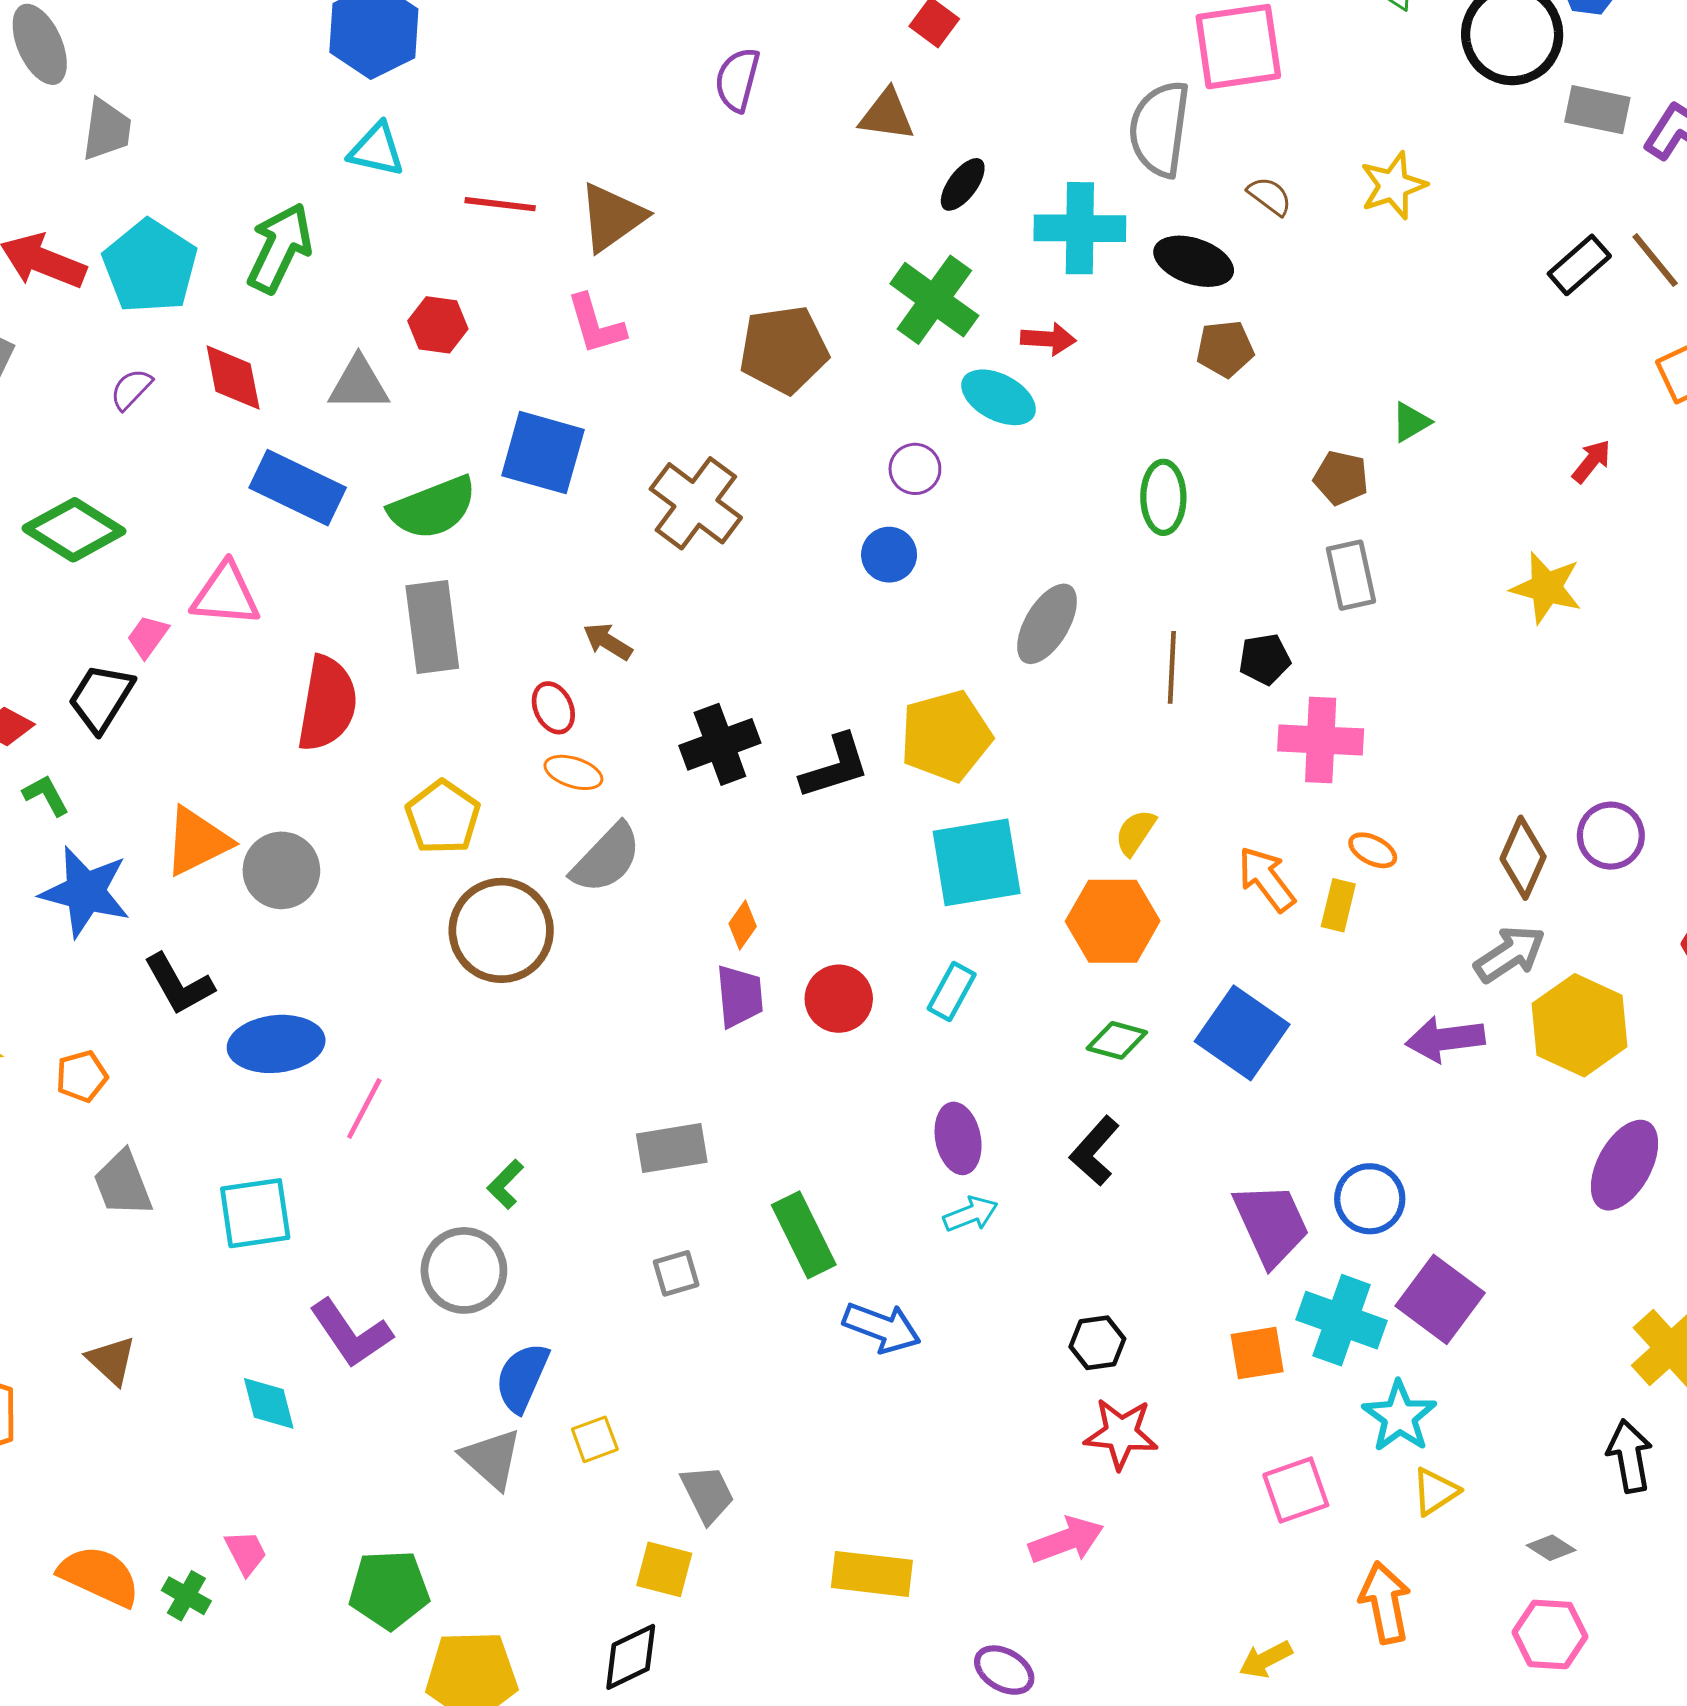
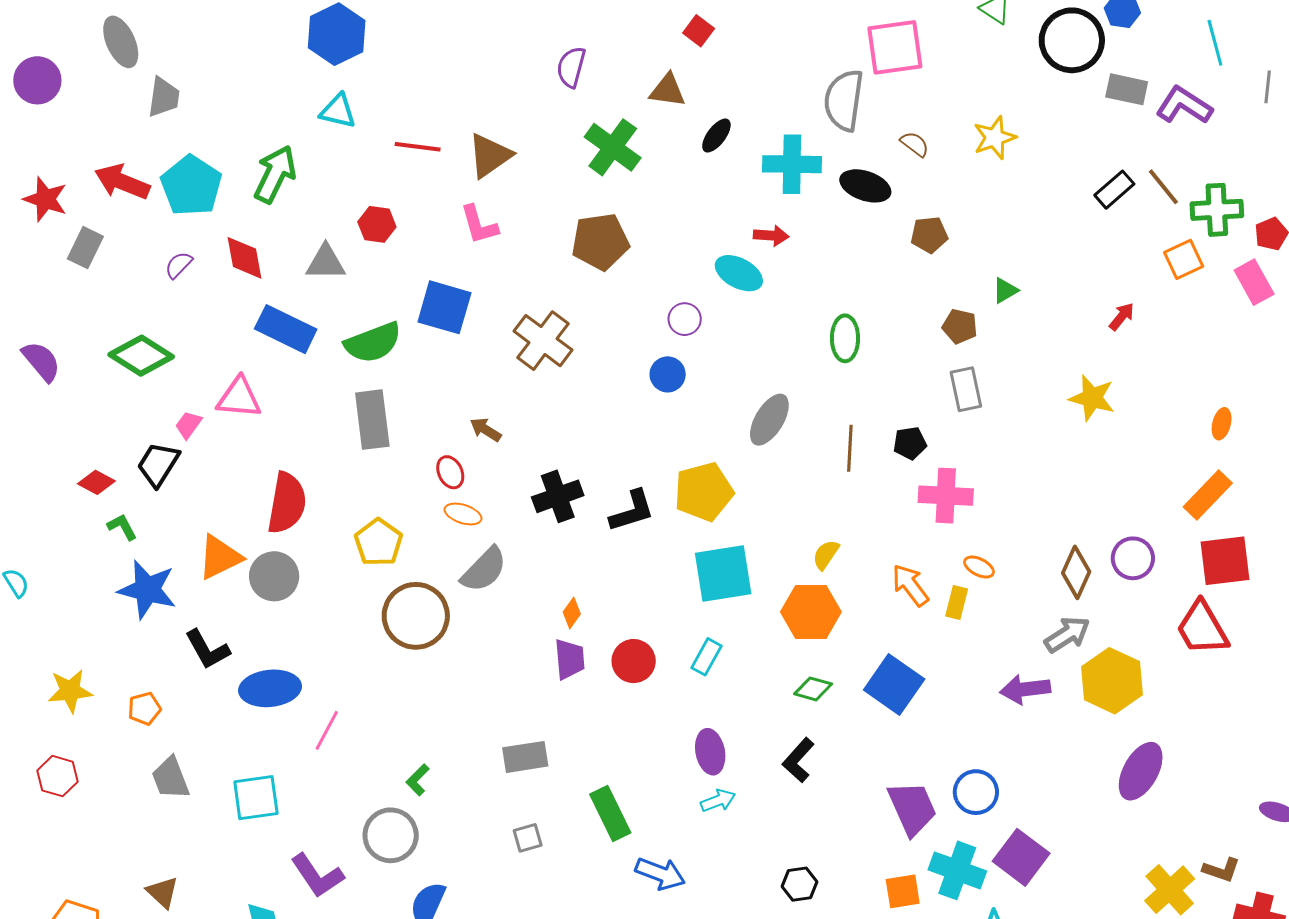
green cross: (934, 300) -> (613, 147), moved
brown pentagon: (1225, 349) -> (929, 235), moved
red semicircle: (327, 704) -> (287, 503), moved

